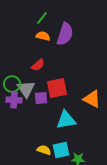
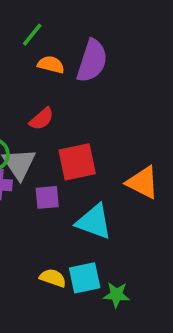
green line: (42, 18) -> (32, 35), moved
purple square: (41, 98) -> (47, 197), moved
cyan triangle: (66, 120) -> (94, 222), turned 30

